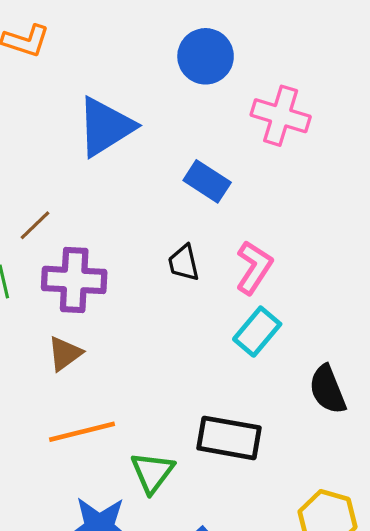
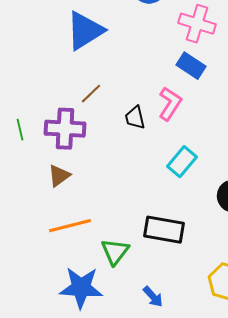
blue rectangle: (207, 181) -> (191, 66), moved
brown line: (35, 225) -> (91, 94), moved
pink L-shape: (254, 267) -> (170, 104), moved

